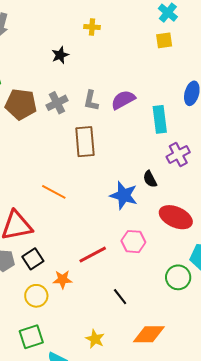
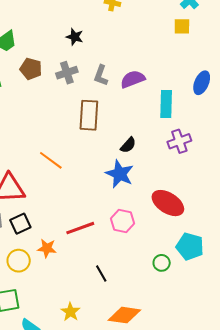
black star: (60, 55) -> (75, 37), moved, turned 30
brown pentagon: (21, 104) -> (31, 69), size x0.7
black semicircle: (150, 179) -> (128, 145), moved, turned -120
green circle: (178, 277) -> (162, 263), size x0.7

